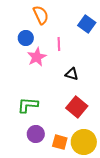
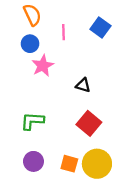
orange semicircle: (41, 15) -> (32, 15), moved
pink line: (59, 44) -> (63, 32), moved
purple circle: (36, 134) -> (33, 161), moved

